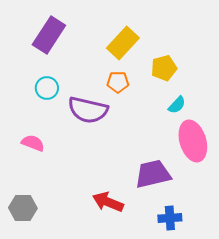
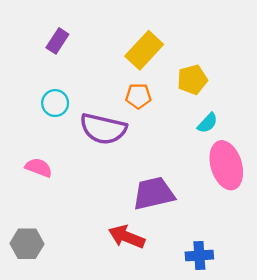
purple rectangle: (49, 35) -> (57, 41), size x0.6
purple trapezoid: (153, 174) -> (154, 193), moved

